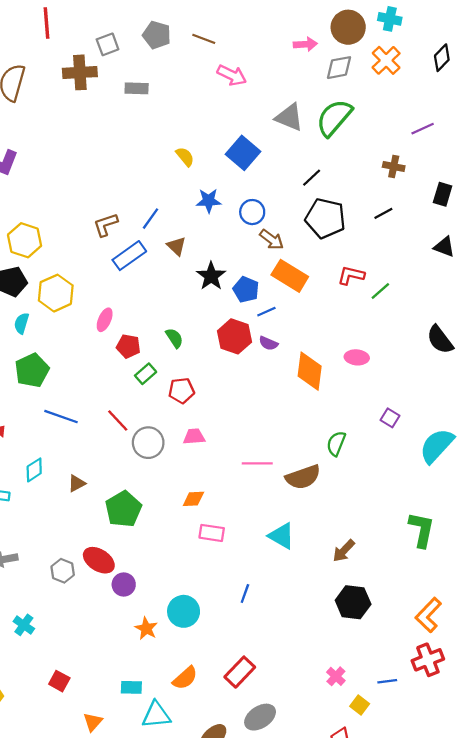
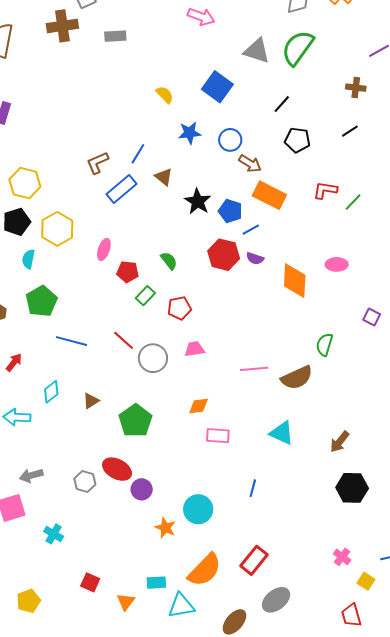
black pentagon: (325, 218) -> (297, 140), size x0.7
orange semicircle: (185, 678) -> (205, 570), size x1.5
orange triangle: (93, 722) -> (126, 602), moved

